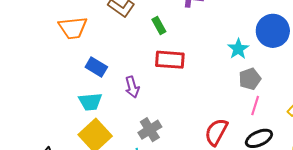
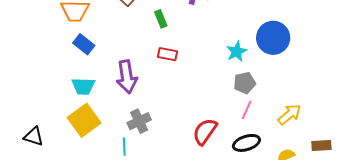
red rectangle: (170, 60) -> (168, 54), size x0.7
blue rectangle: (96, 67) -> (84, 44), moved
purple arrow: (132, 87) -> (127, 77), size x1.5

